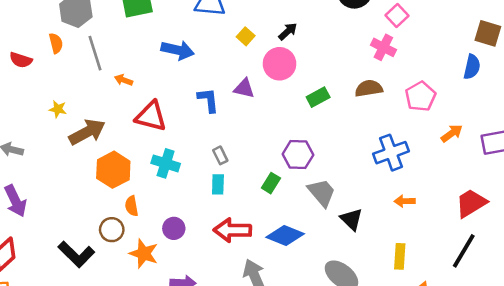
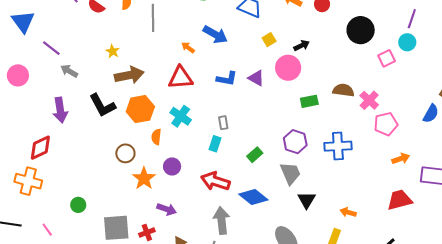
pink cross: (383, 47) -> (369, 100), moved
orange arrow: (124, 80) -> (188, 48), moved
brown semicircle: (369, 88) -> (343, 90), moved
blue L-shape: (208, 100) -> (227, 79), turned 90
red triangle: (151, 116) -> (180, 78), turned -36
blue cross: (391, 153) -> (338, 146), moved
purple hexagon: (298, 154) -> (295, 142), moved
orange arrow: (405, 201) -> (348, 212), moved
red trapezoid: (471, 203) -> (400, 200), moved
orange semicircle: (132, 206) -> (156, 137), moved
black L-shape: (76, 254) -> (102, 105), moved

